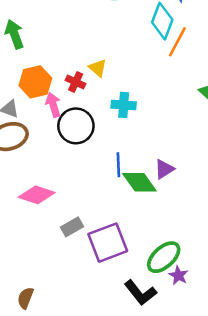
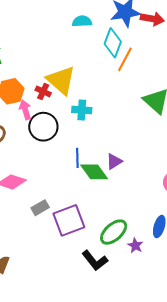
yellow triangle: (98, 68) -> (61, 80), size x2.0
purple star: (178, 275) -> (135, 246), moved

